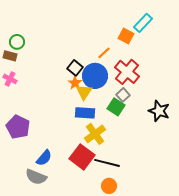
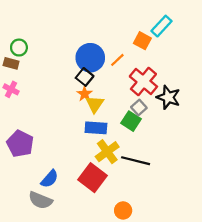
blue circle: (95, 76) -> (90, 58), moved
black star: (159, 111) -> (168, 97), moved
black line: (107, 163) -> (136, 161), moved

